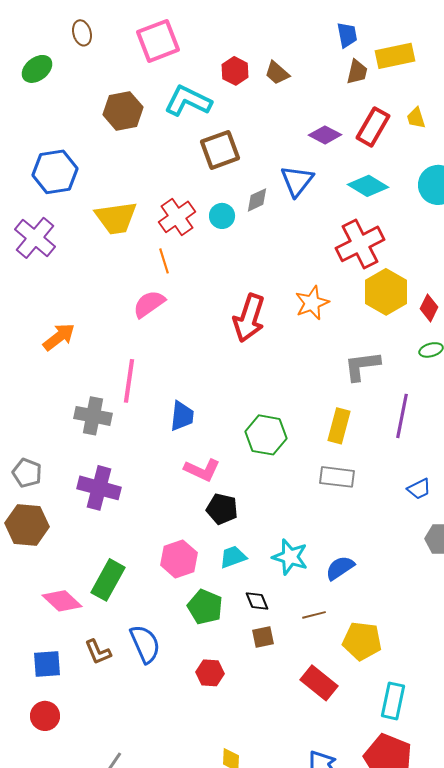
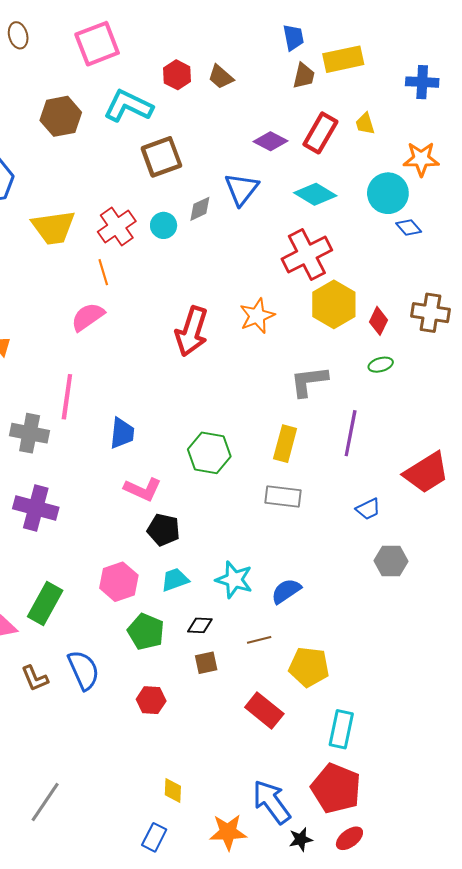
black diamond: (257, 601) -> (200, 625), turned -65

